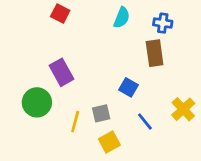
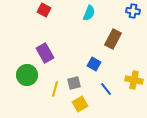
blue cross: (163, 23) -> (133, 11), moved
brown rectangle: (155, 53) -> (113, 39), turned 36
yellow cross: (183, 109) -> (134, 80), turned -36

